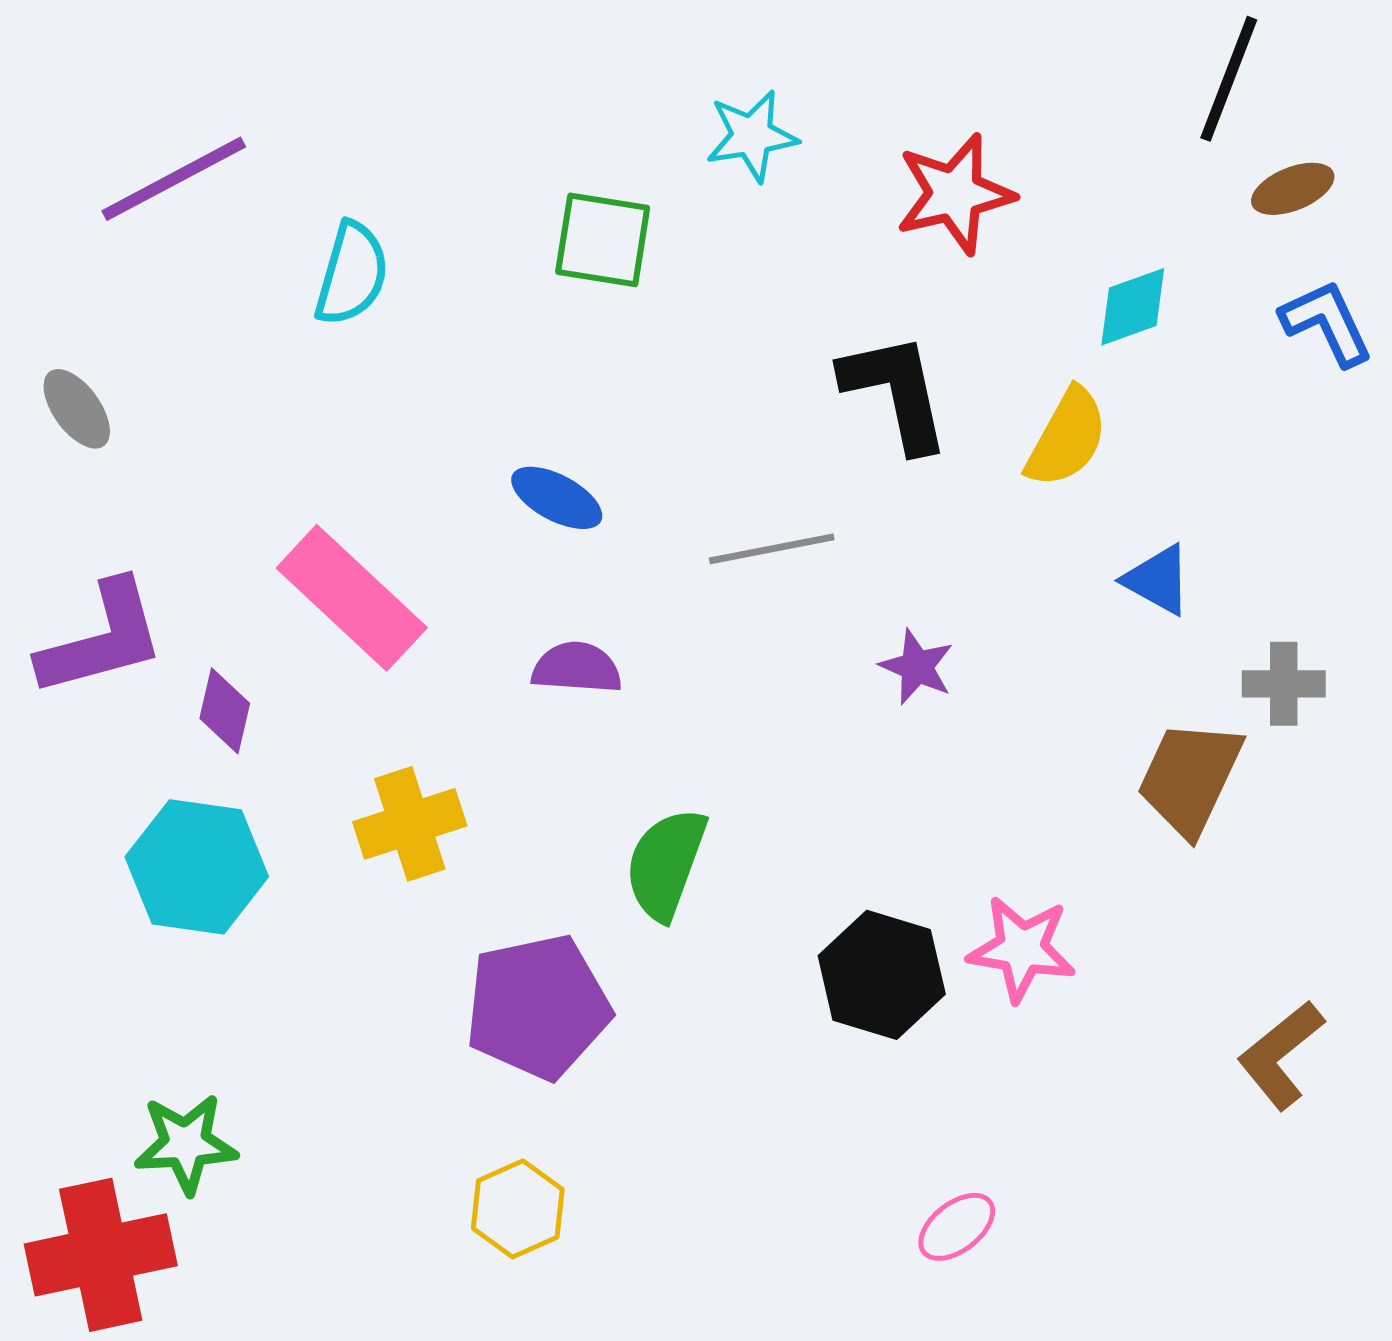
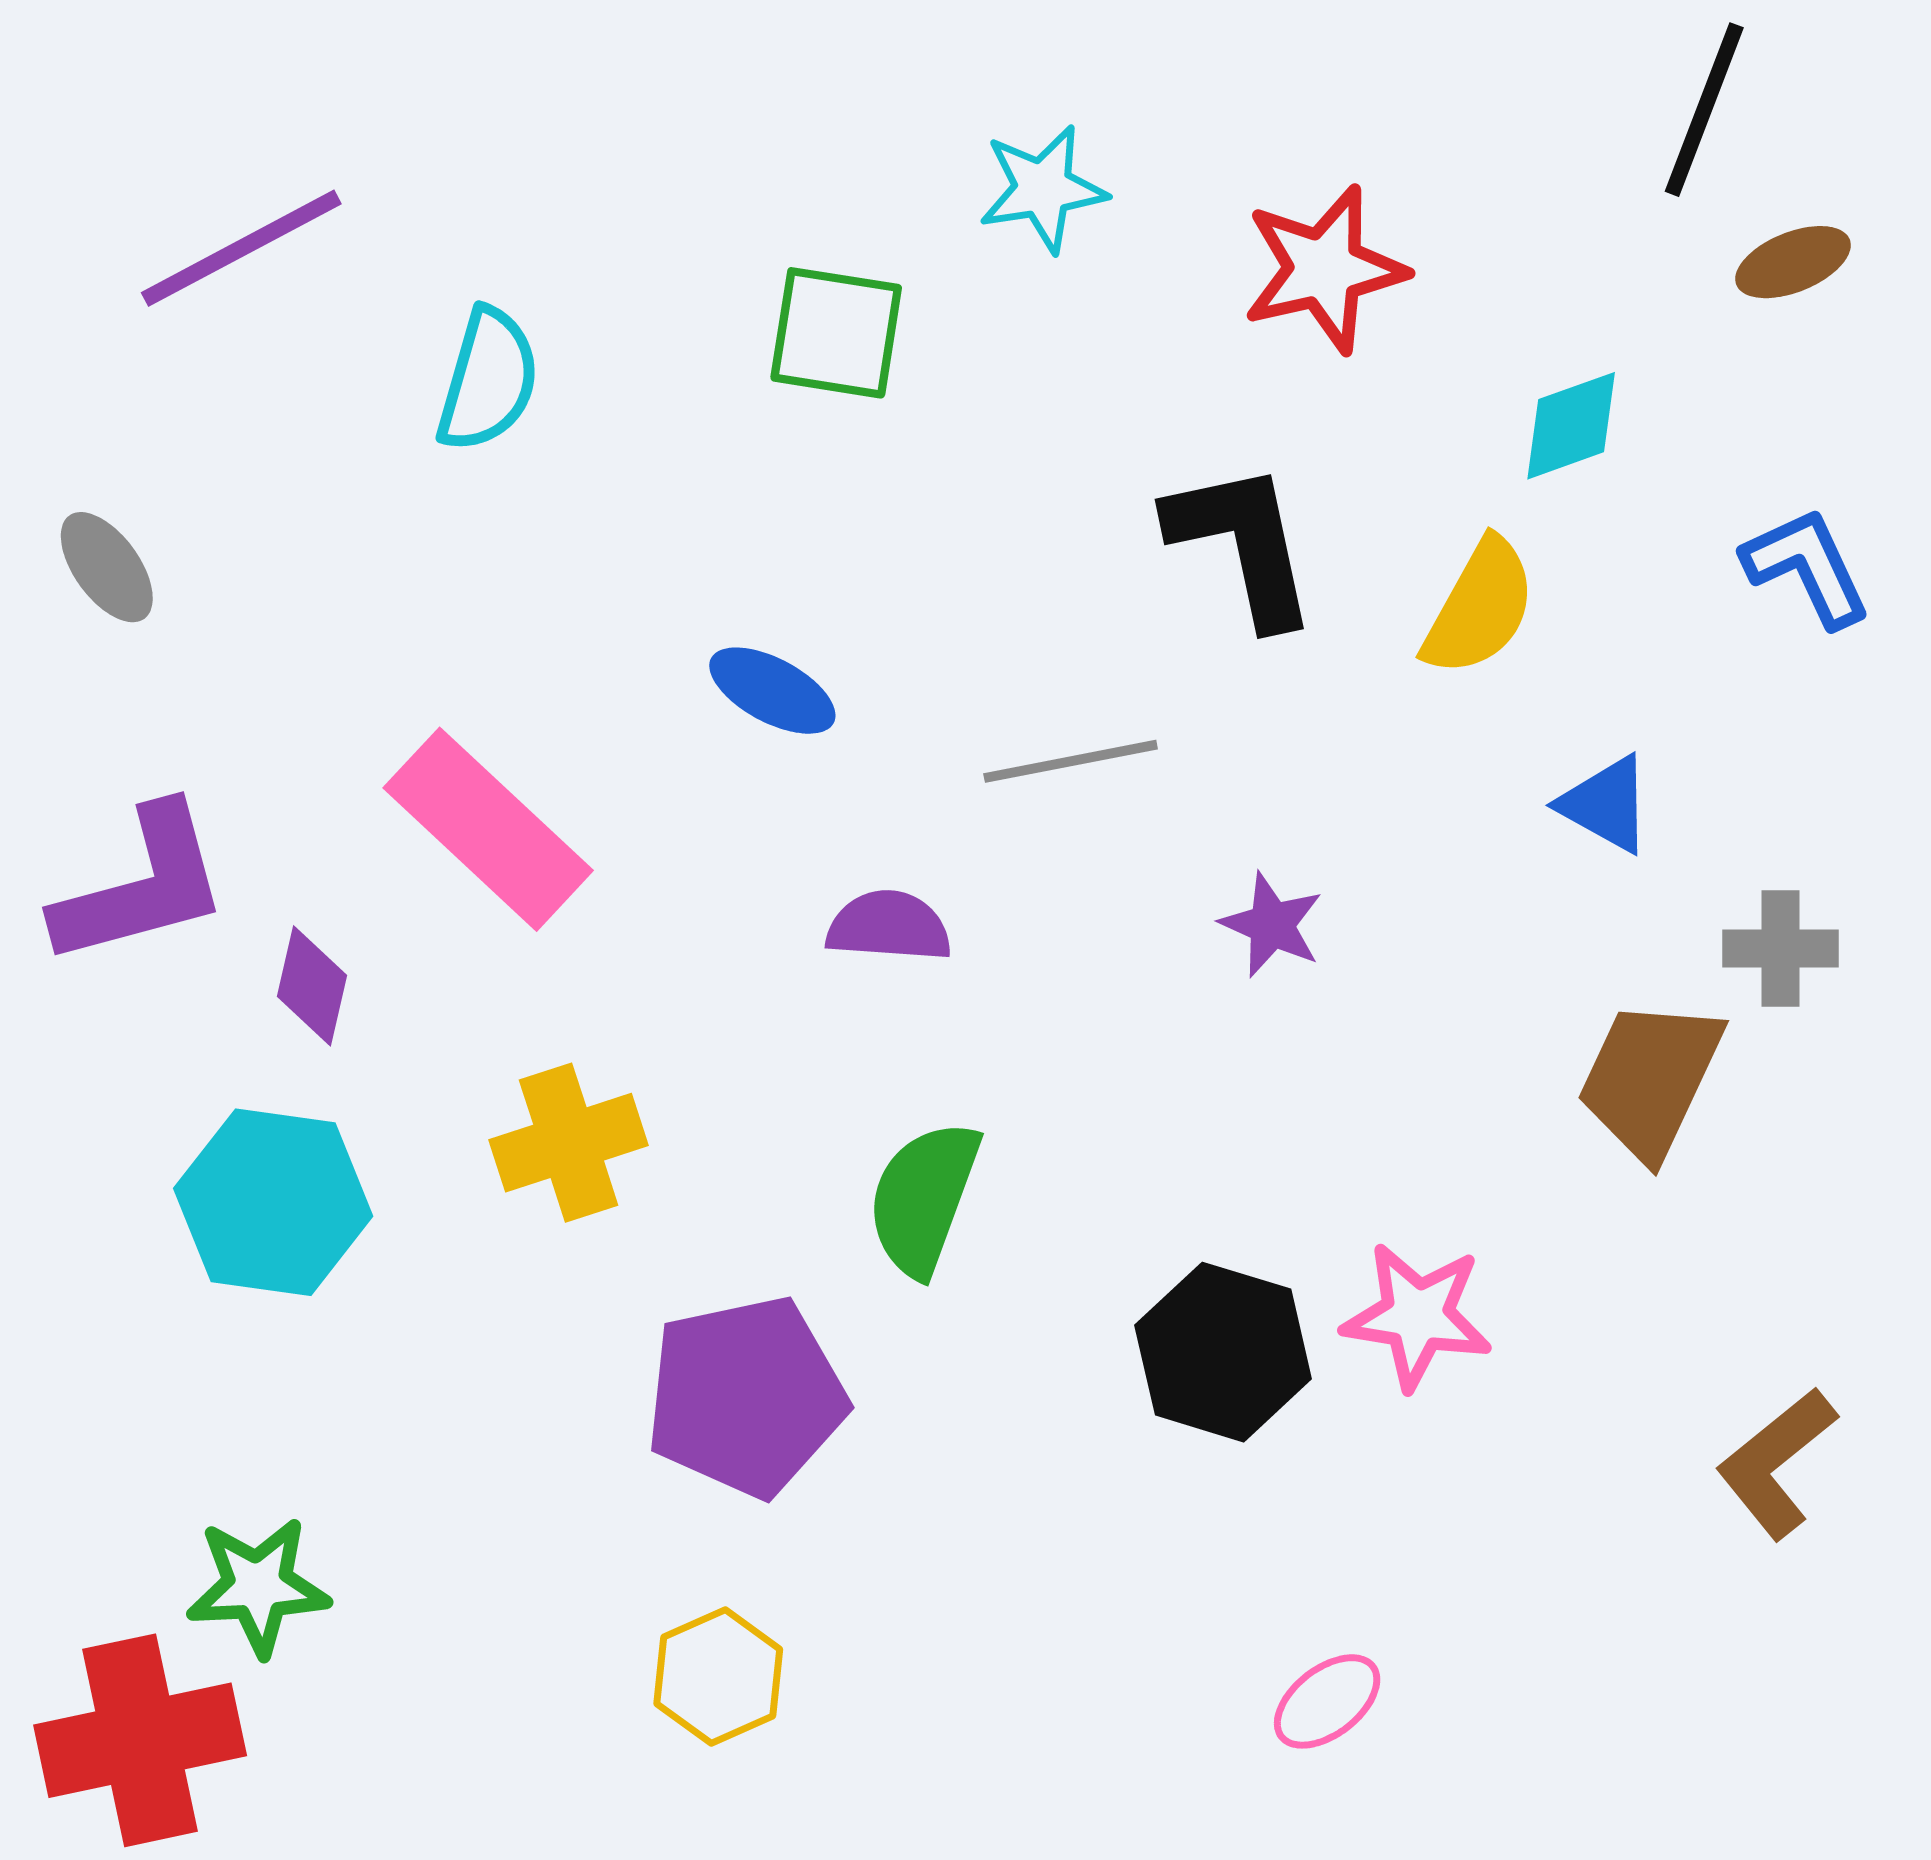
blue L-shape: (1327, 323) -> (1807, 567), moved
purple semicircle: (577, 668) -> (889, 926), moved

